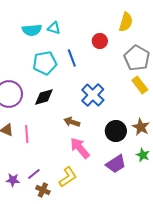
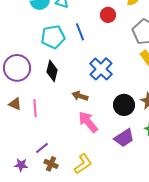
black diamond: (44, 97) -> (52, 71), turned -60
yellow L-shape: (68, 177) -> (83, 164), moved
purple star: (13, 180) -> (21, 165), moved

